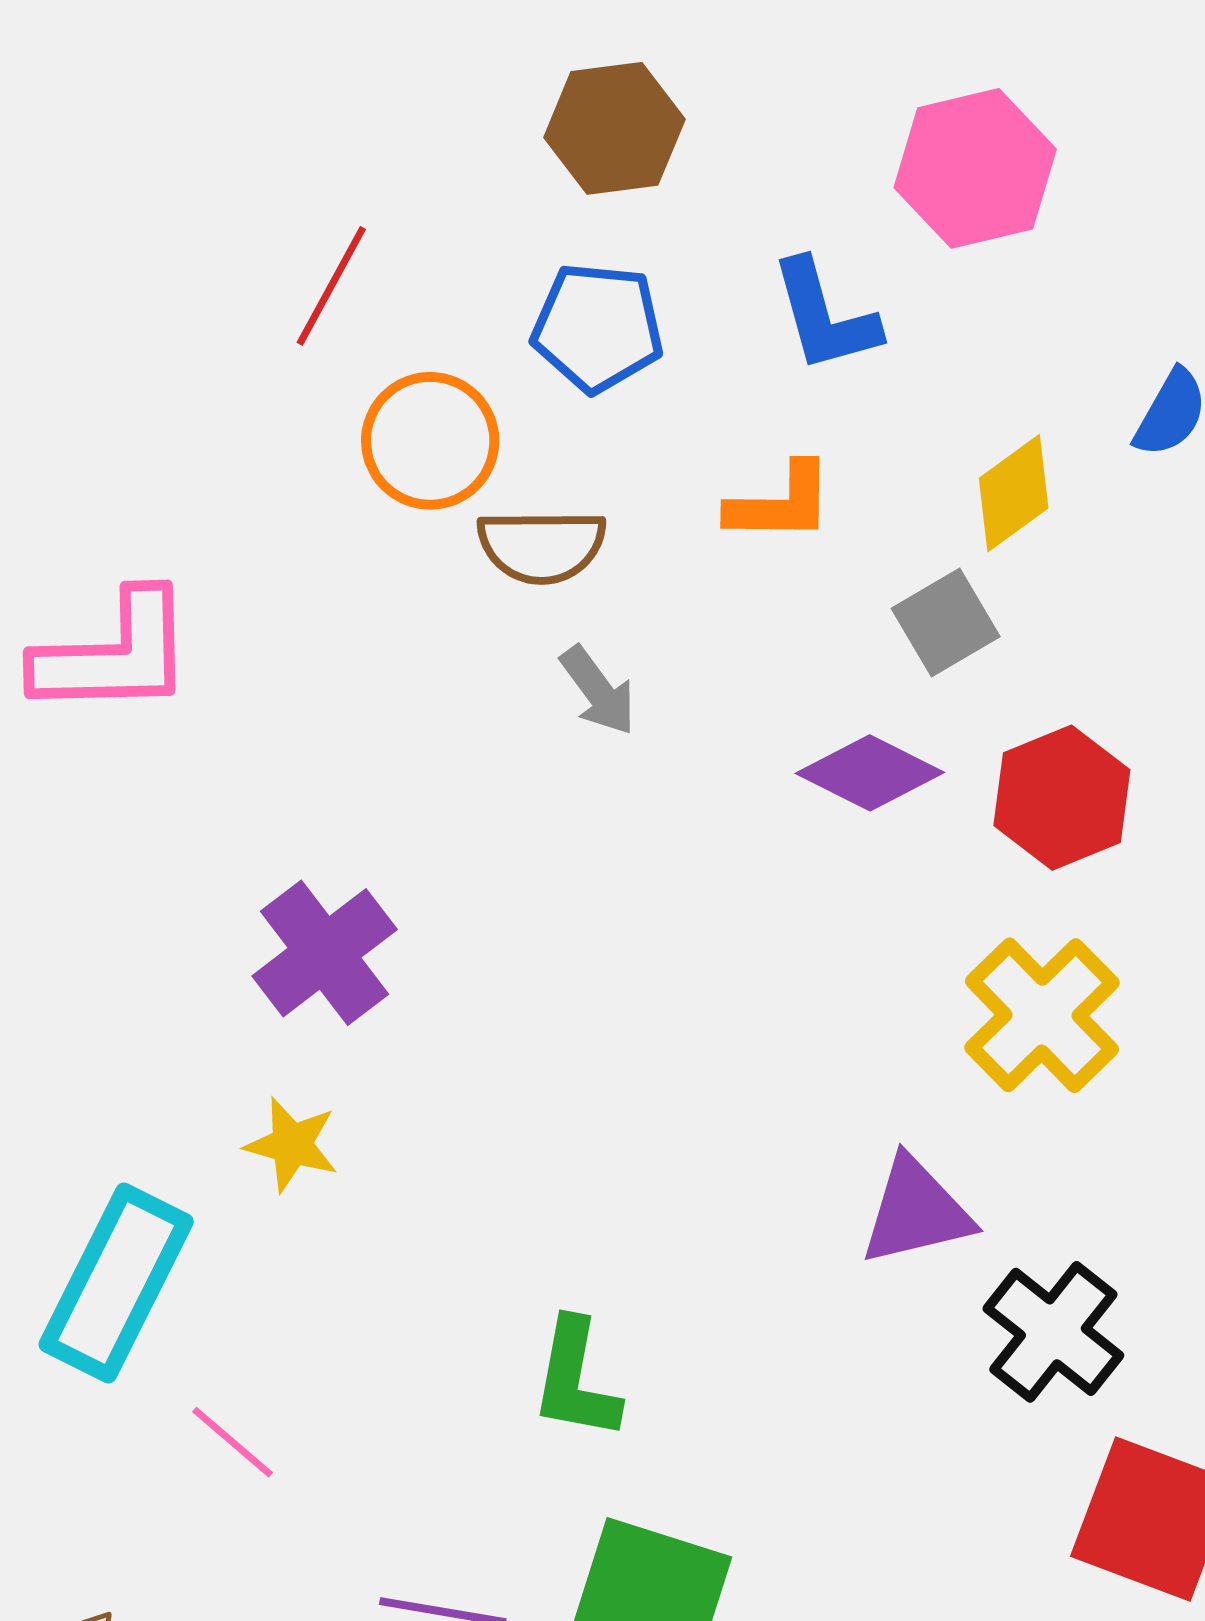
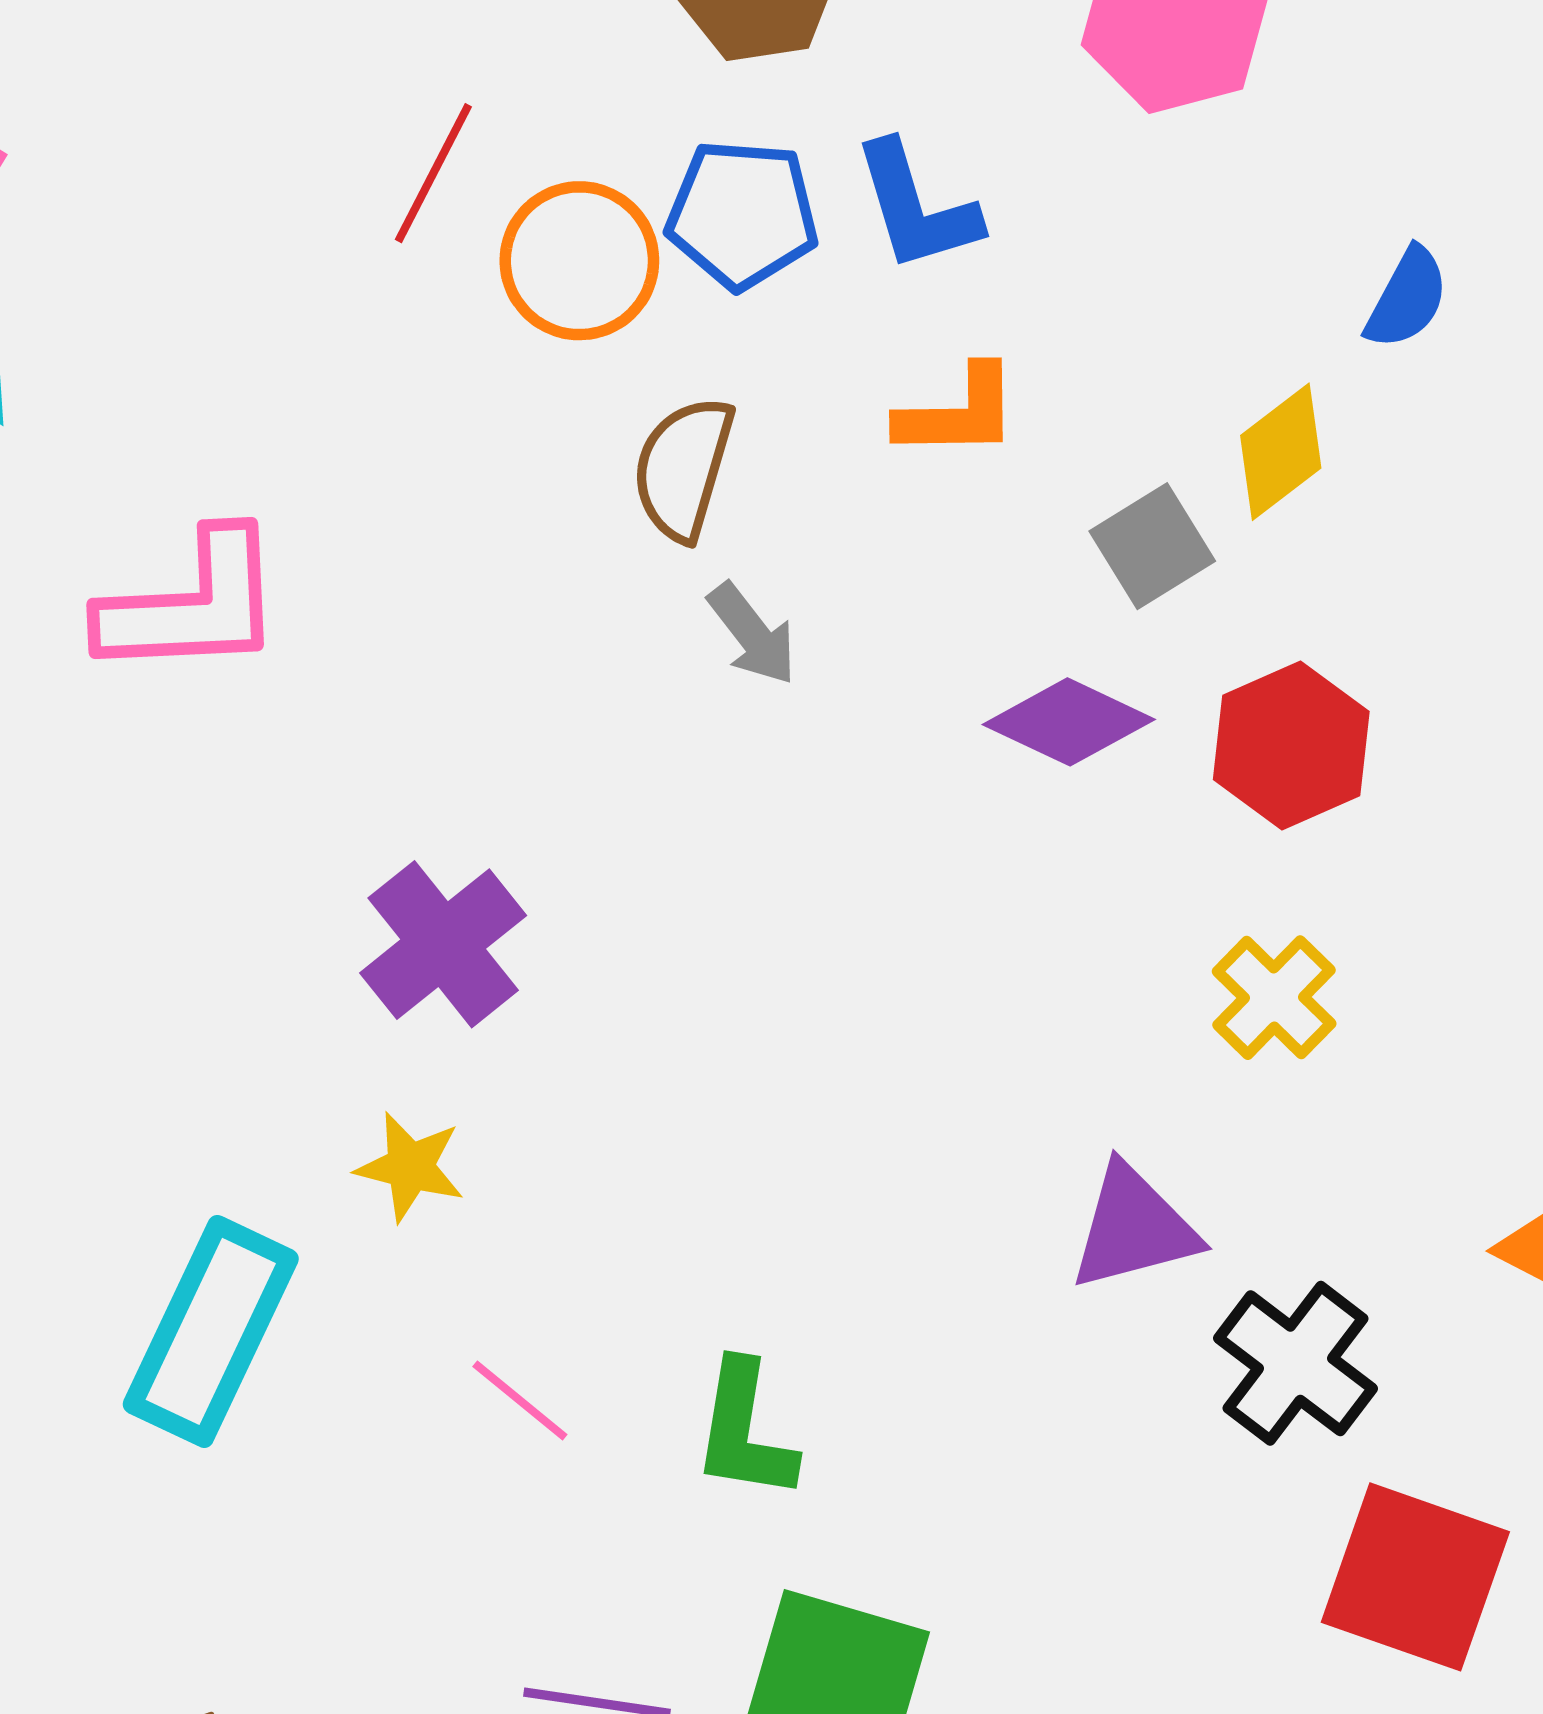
blue L-shape: (825, 316) -> (916, 207), moved
orange circle: (430, 441) -> (579, 261), moved
yellow diamond: (1014, 493) -> (1281, 452), moved
brown semicircle: (542, 546) -> (683, 468), turned 108
yellow cross: (1042, 1015) -> (1274, 998), size x0.7
pink line: (233, 1442) -> (520, 1400), moved

